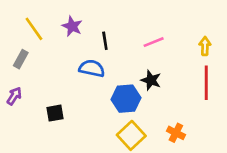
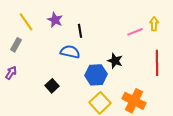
pink line: (154, 42) -> (135, 32), moved
yellow arrow: (205, 46) -> (154, 24), moved
black square: (55, 113) -> (52, 86), moved, turned -32
orange cross: (176, 133) -> (134, 101), size x1.6

